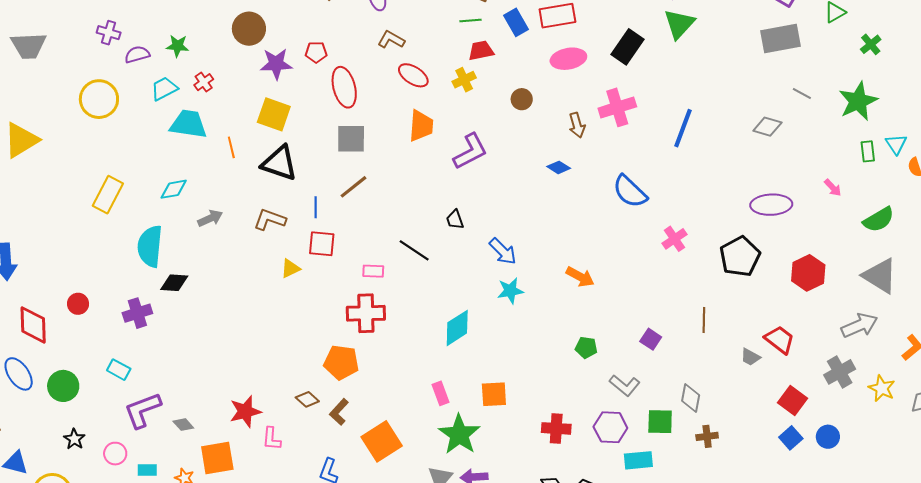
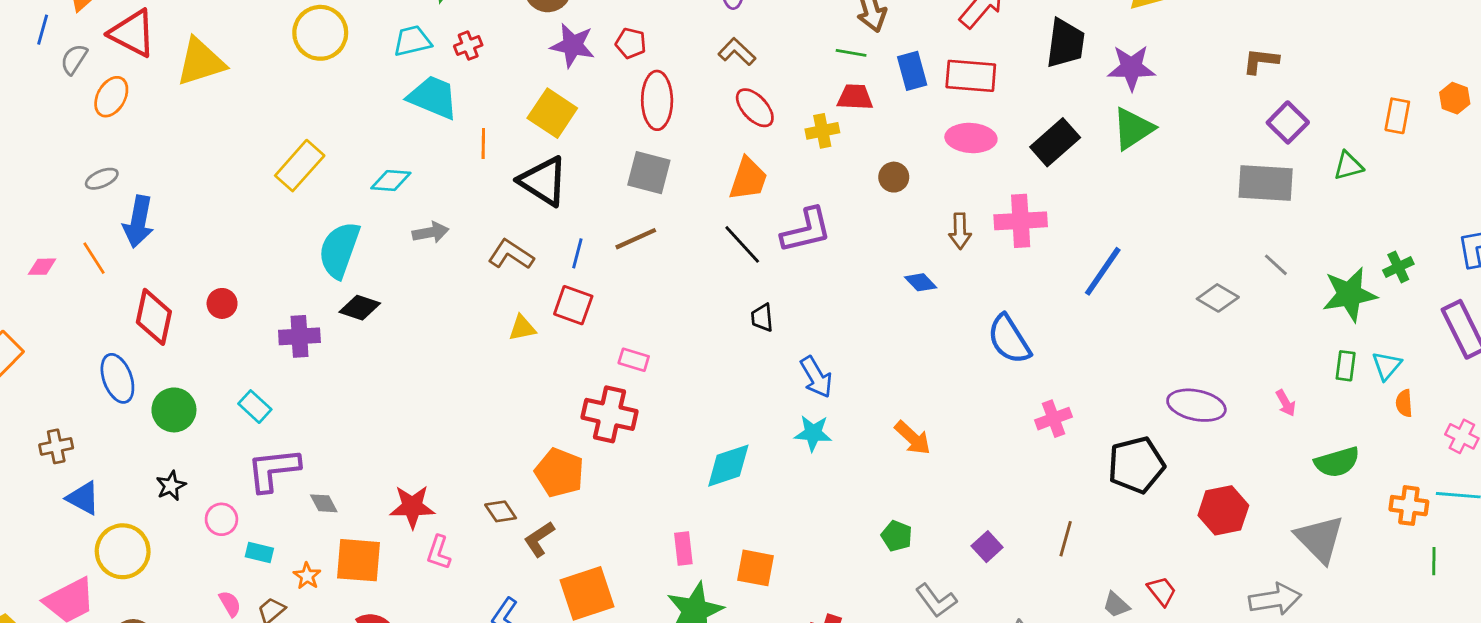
green cross: (871, 44) -> (1398, 267), moved
black line: (414, 250) -> (742, 244), moved
red trapezoid: (780, 340) -> (1162, 591), size x0.7

